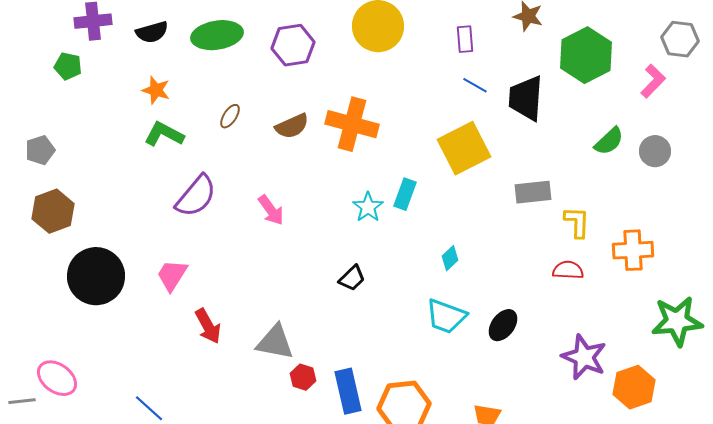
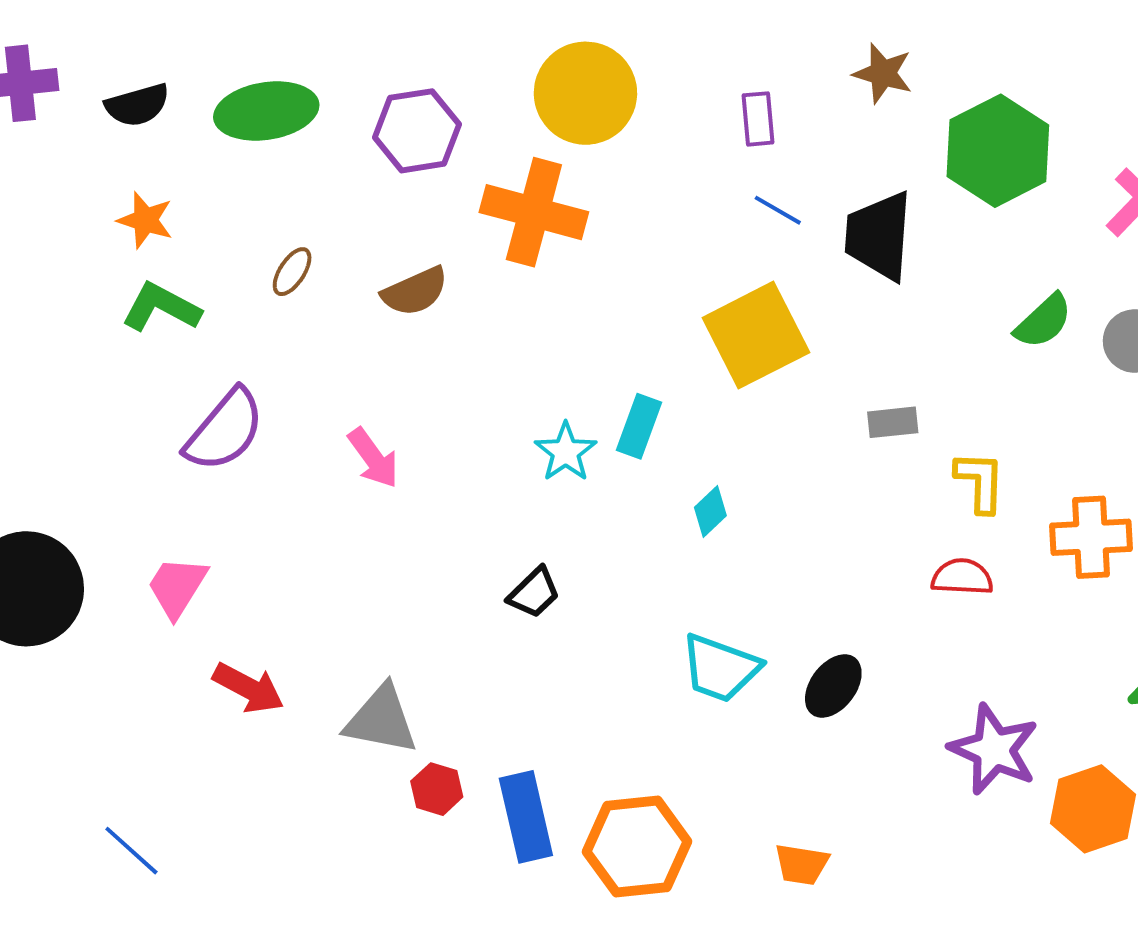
orange cross: (352, 124) -> (534, 212), moved
gray rectangle: (533, 192) -> (893, 422), size x0.7
cyan diamond: (450, 258) -> (710, 512), moved
red arrow: (208, 326) -> (248, 688), turned -33

